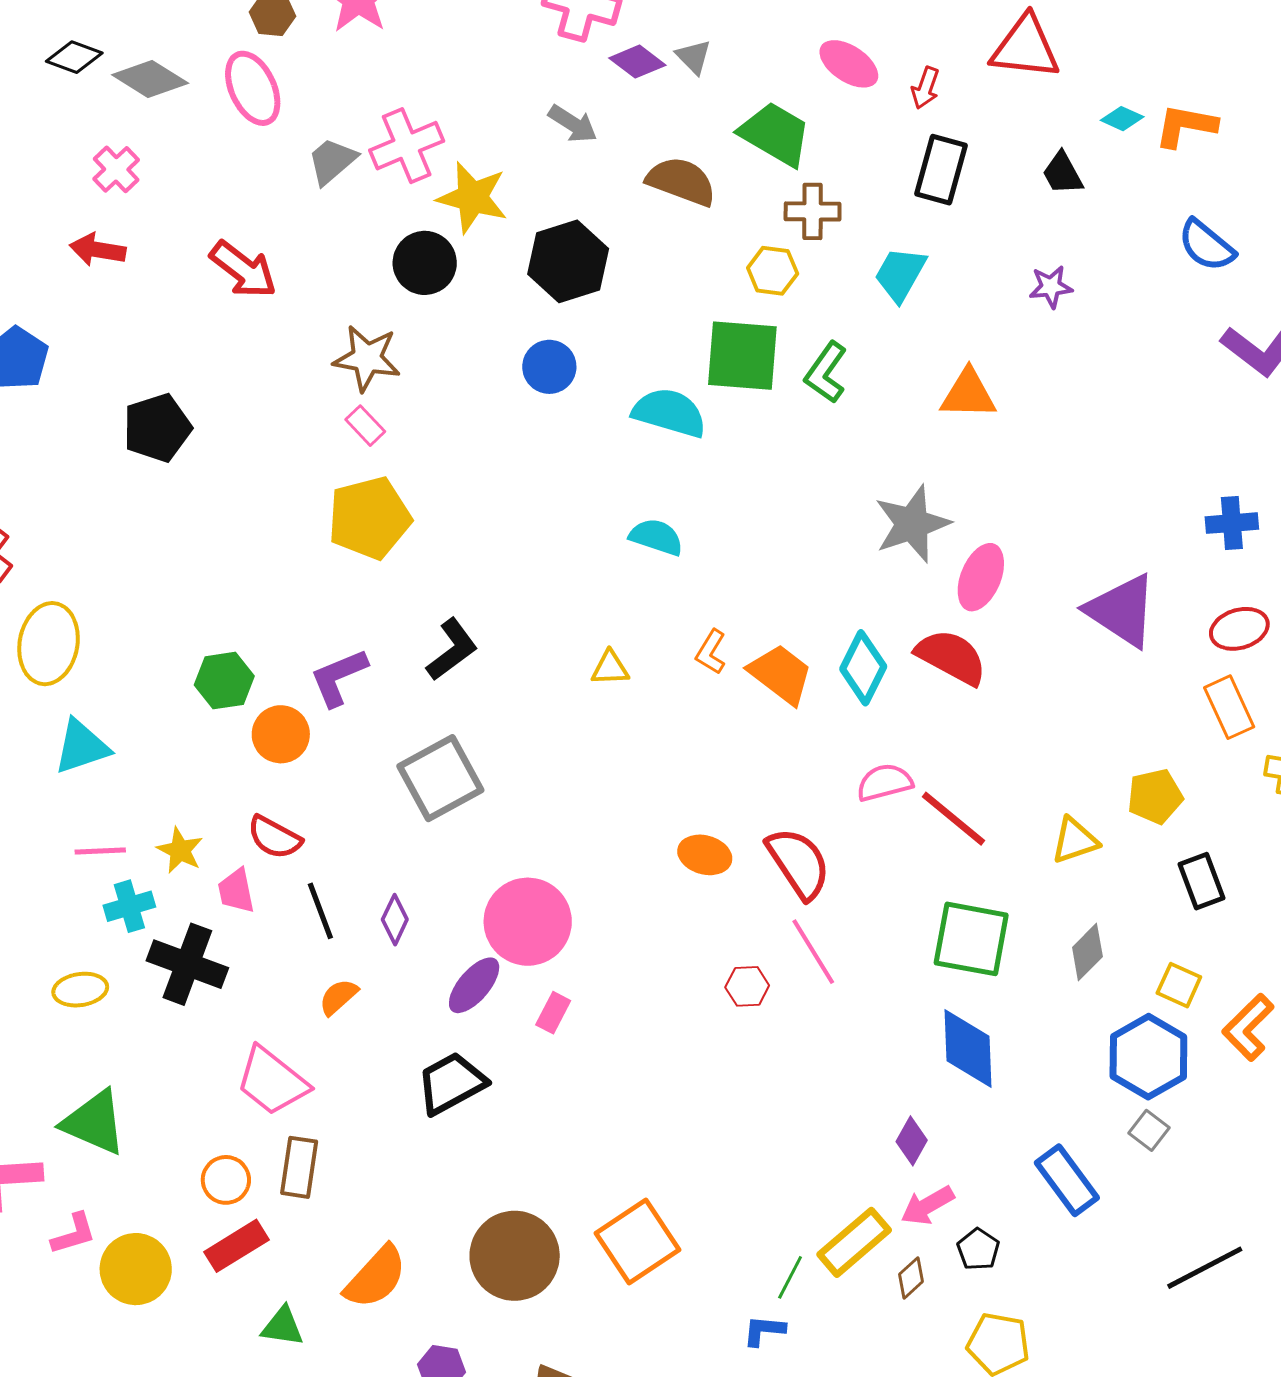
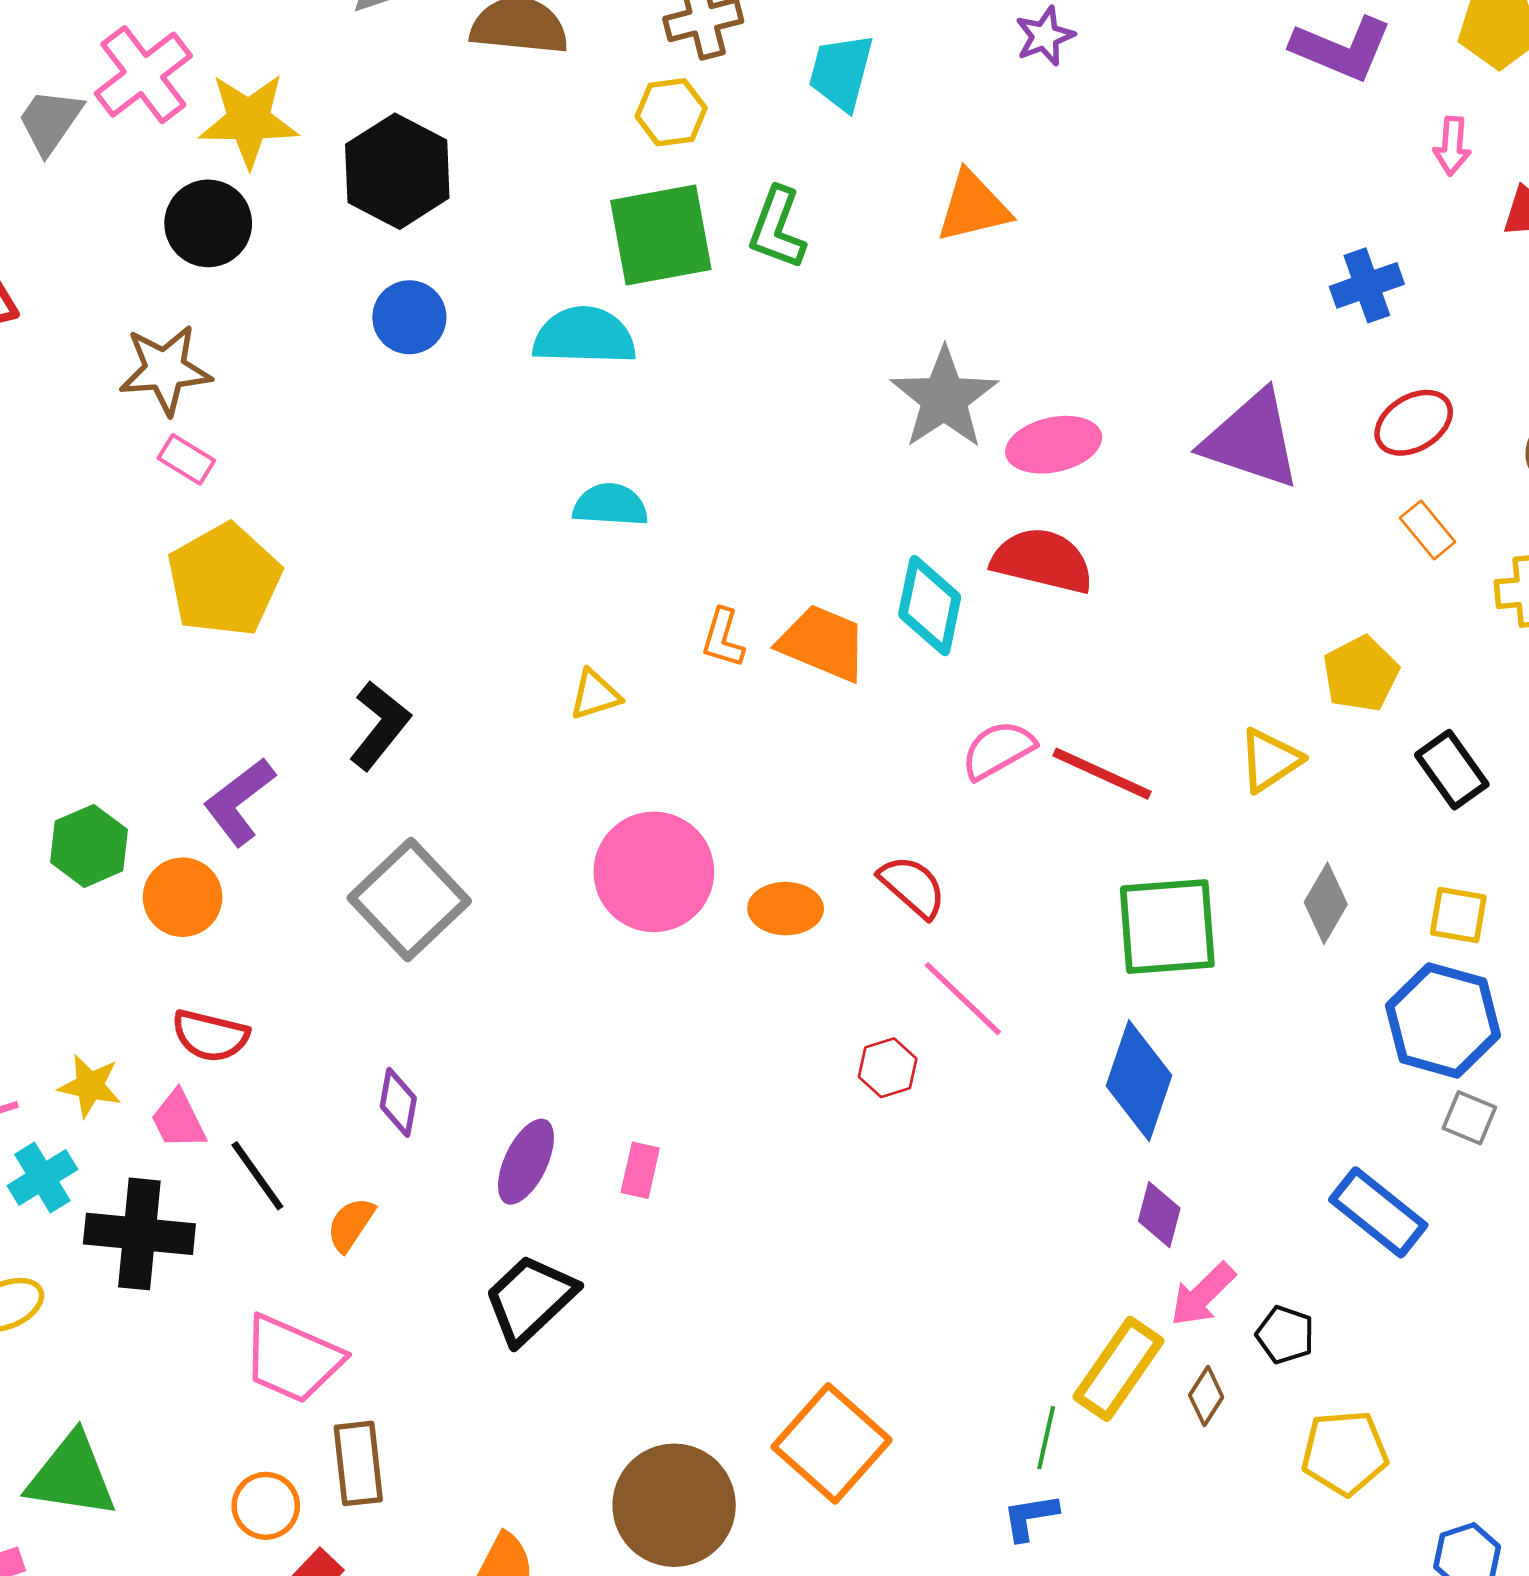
pink ellipse: (981, 577) -> (1054, 445), turned 70
orange rectangle: (1229, 707) -> (1428, 530), size x0.7
red semicircle: (798, 863) -> (912, 887), size x0.7
black line: (320, 911) -> (257, 1176), moved
pink circle: (528, 922) -> (654, 872), moved
blue diamond: (968, 1048) -> (1139, 1081), moved, turned 36

